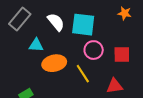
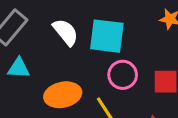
cyan triangle: (36, 45) -> (19, 68), moved

